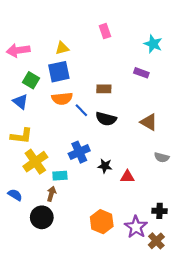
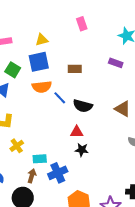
brown rectangle: (104, 89) -> (75, 69), moved
blue cross: (79, 152) -> (58, 173), moved
yellow cross: (35, 162) -> (17, 146), size x0.6
red triangle: (127, 177) -> (77, 132), moved

